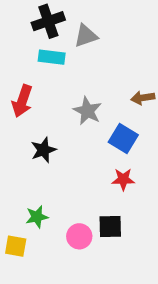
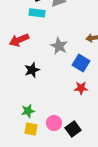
red arrow: (22, 101) -> (19, 40), turned 48
black square: (110, 227) -> (73, 129), moved, turned -35
yellow square: (16, 246) -> (31, 129), moved

